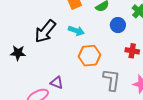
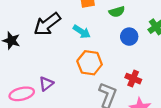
red cross: (132, 51) -> (133, 79), moved
purple triangle: (57, 83) -> (46, 84), turned 48

